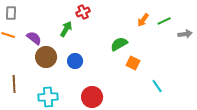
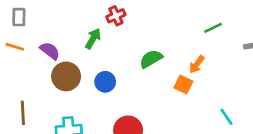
orange arrow: (143, 20) -> (197, 64), moved
green line: (164, 21) -> (213, 28), moved
green semicircle: (119, 44) -> (151, 59), moved
cyan line: (157, 86) -> (226, 117), moved

